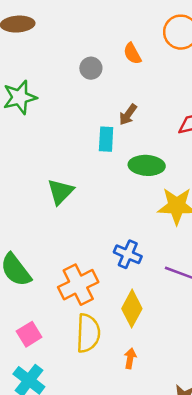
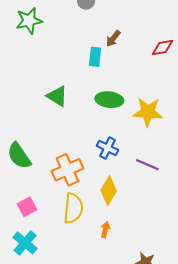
green ellipse: (147, 165) -> (109, 100), moved
green triangle: (60, 192) -> (57, 96), turned -45

